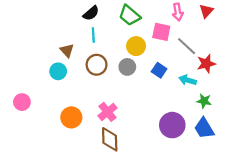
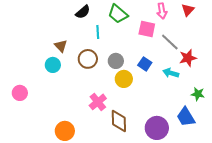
cyan line: (93, 35) -> (98, 32), moved
yellow circle: (136, 46) -> (124, 79), moved
green star: (204, 101) -> (198, 94), moved
orange circle: (71, 117) -> (65, 131), moved
purple circle: (172, 125) -> (157, 128), moved
brown diamond: (110, 139) -> (119, 121), moved

